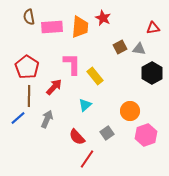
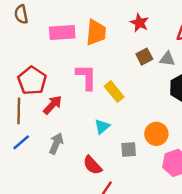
brown semicircle: (29, 17) -> (21, 14), moved
red star: (103, 18) -> (139, 23), moved
red arrow: (54, 87) -> (53, 105), moved
brown line: (29, 96) -> (19, 111), moved
gray square: (107, 133) -> (129, 150), moved, turned 32

